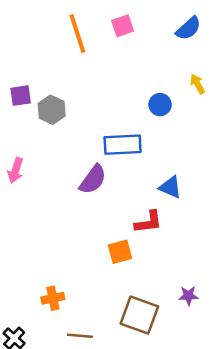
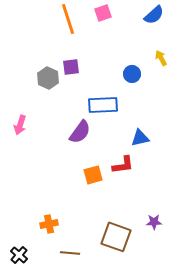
purple square: (21, 96) -> (71, 67), moved
blue triangle: (170, 187) -> (140, 138), turned -36
orange square: (120, 252) -> (93, 175), moved

